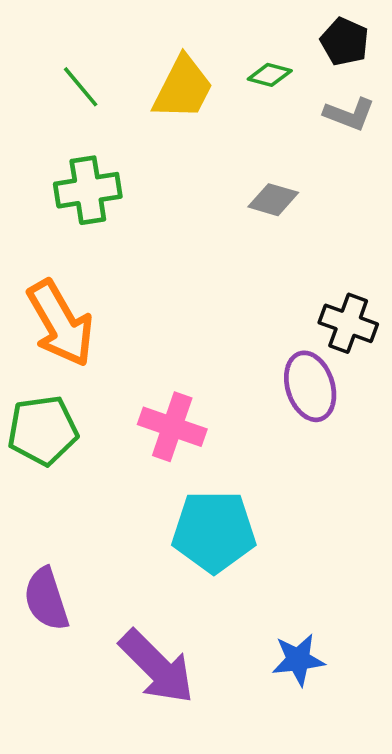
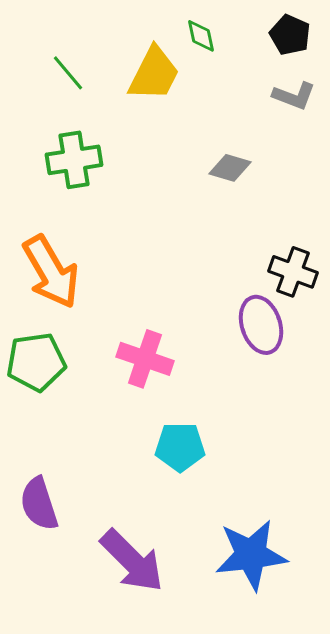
green diamond: (270, 75) -> (201, 36), moved, turned 63
cyan pentagon: (214, 531) -> (180, 447), size x0.7
blue star: (298, 660) -> (251, 555), size x1.6

